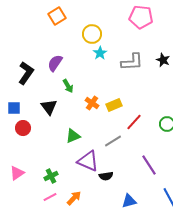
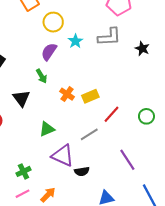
yellow circle: (92, 34) -> (53, 22), moved
gray L-shape: (132, 62) -> (109, 37), moved
purple semicircle: (55, 63) -> (49, 52), moved

